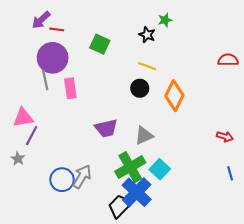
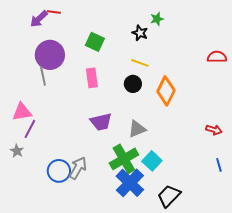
red line: (57, 29) -> (54, 12), moved
pink rectangle: (70, 88) -> (92, 78), moved
black trapezoid: (120, 206) -> (169, 196), moved

